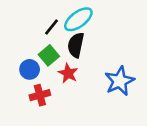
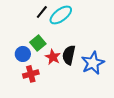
black line: (51, 27) -> (42, 12), moved
black semicircle: (76, 45) -> (69, 55), moved

